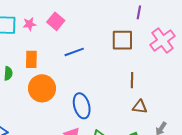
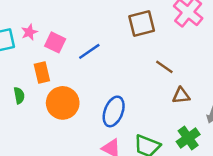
pink square: (56, 21) -> (55, 42), moved
brown line: (132, 80) -> (164, 67), turned -42
blue ellipse: (82, 106) -> (114, 111), turned 50

